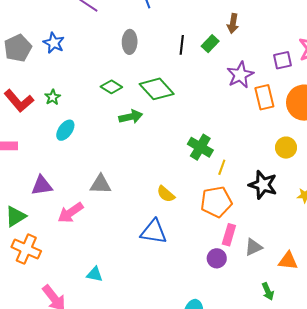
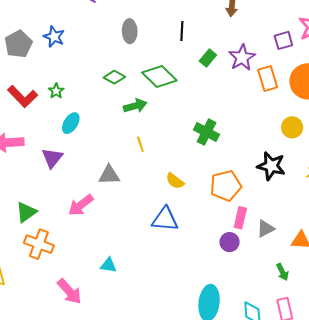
green rectangle: (210, 44) -> (208, 58), moved
yellow line: (222, 167) -> (140, 144), moved, turned -35
purple triangle: (42, 186) -> (52, 158), moved, turned -40

